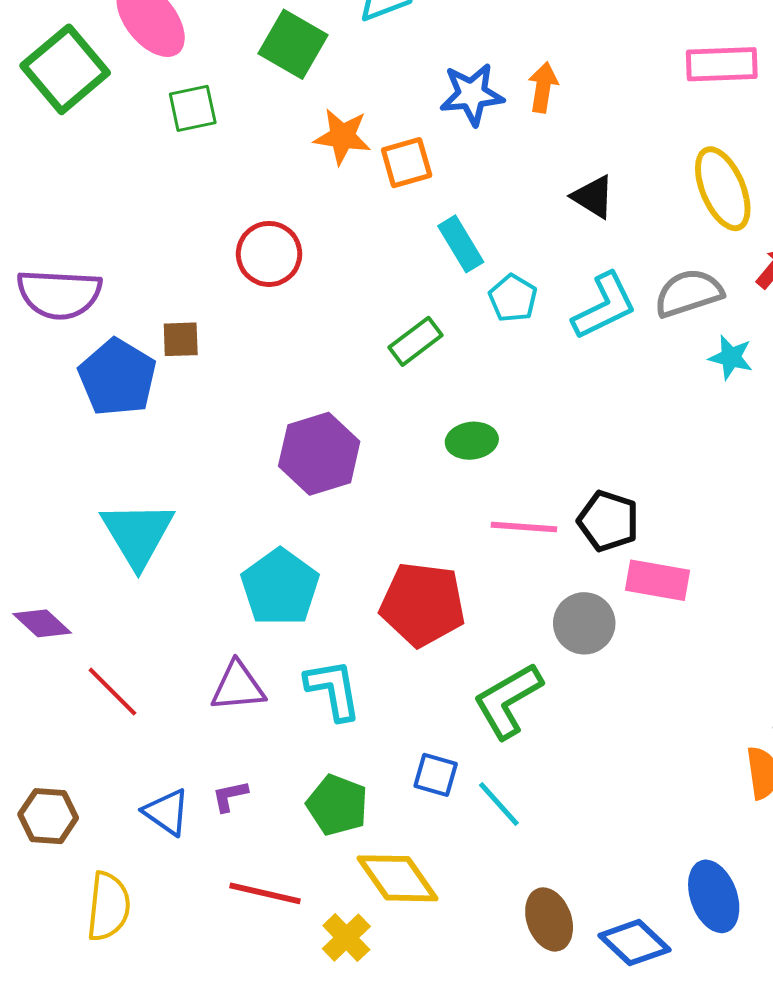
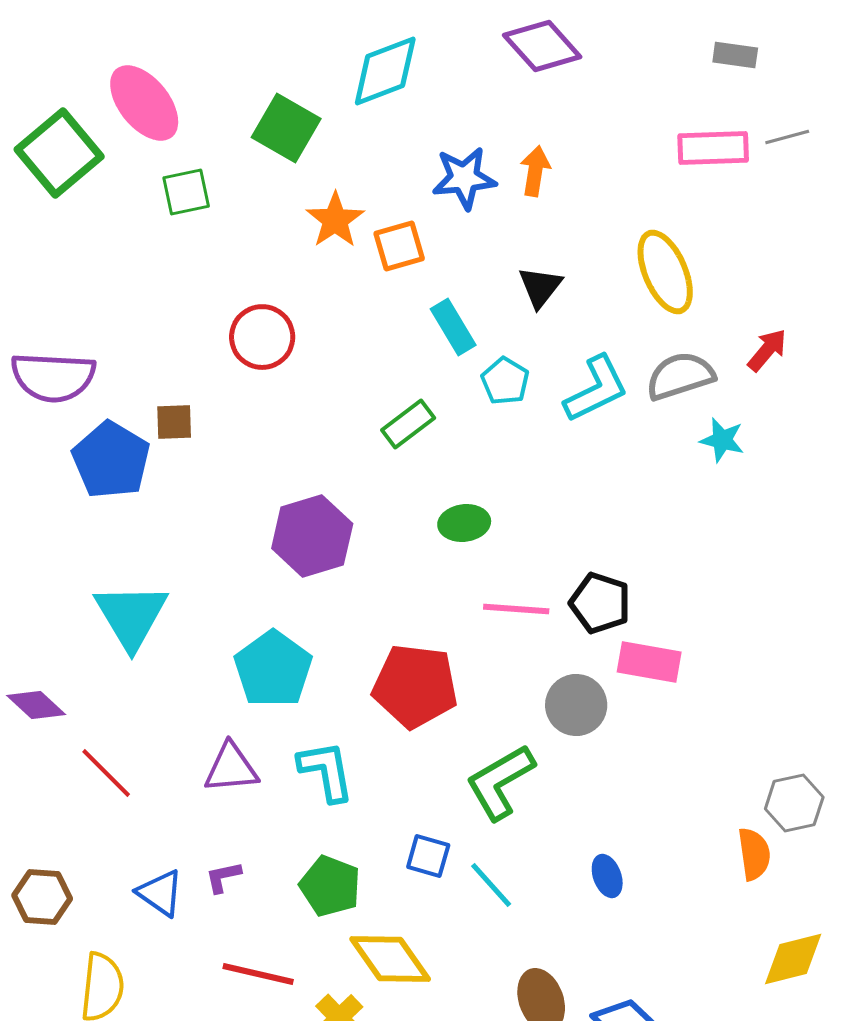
orange star: (342, 137) -> (335, 220), turned 30
yellow ellipse: (723, 189) -> (665, 272), moved
black triangle: (593, 197) -> (540, 287), moved, turned 36
blue ellipse: (714, 896) -> (607, 876), moved, size x0.6

